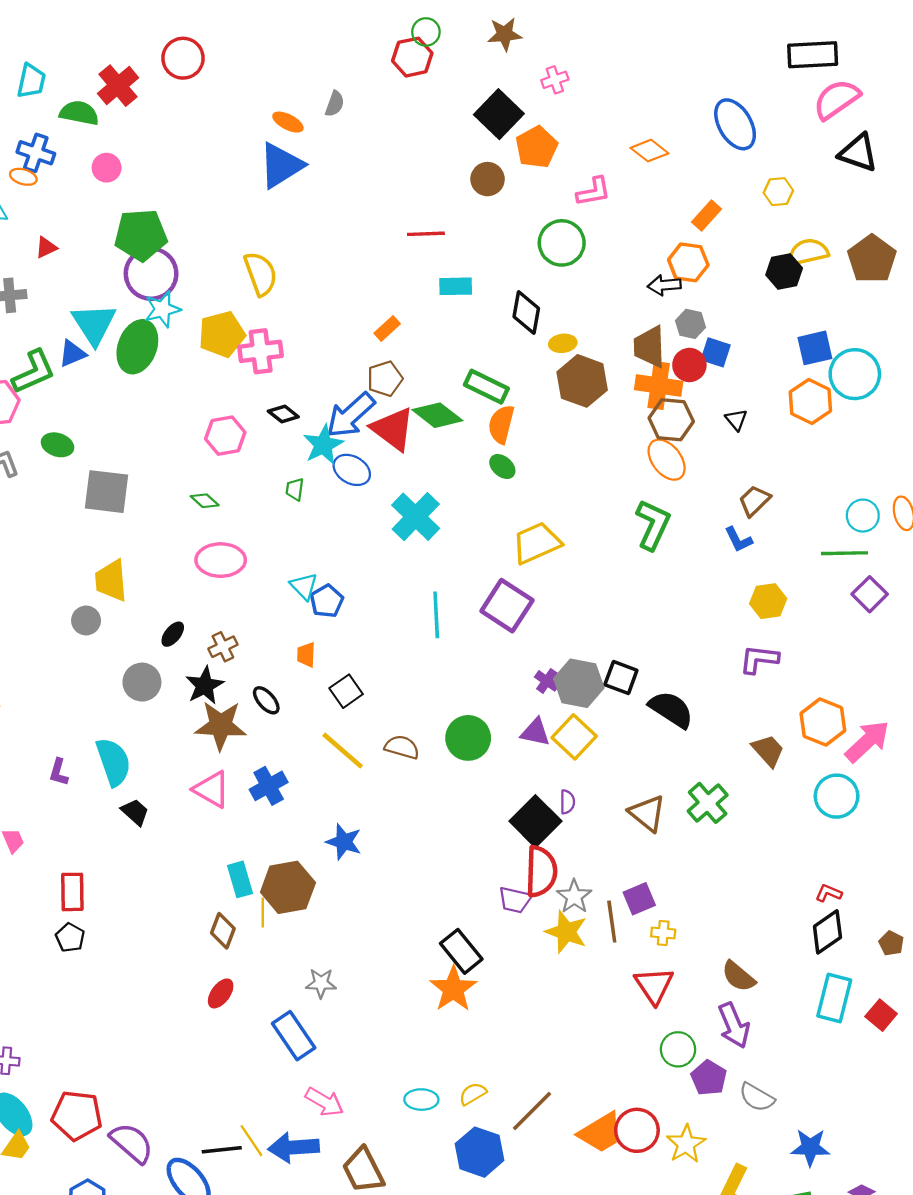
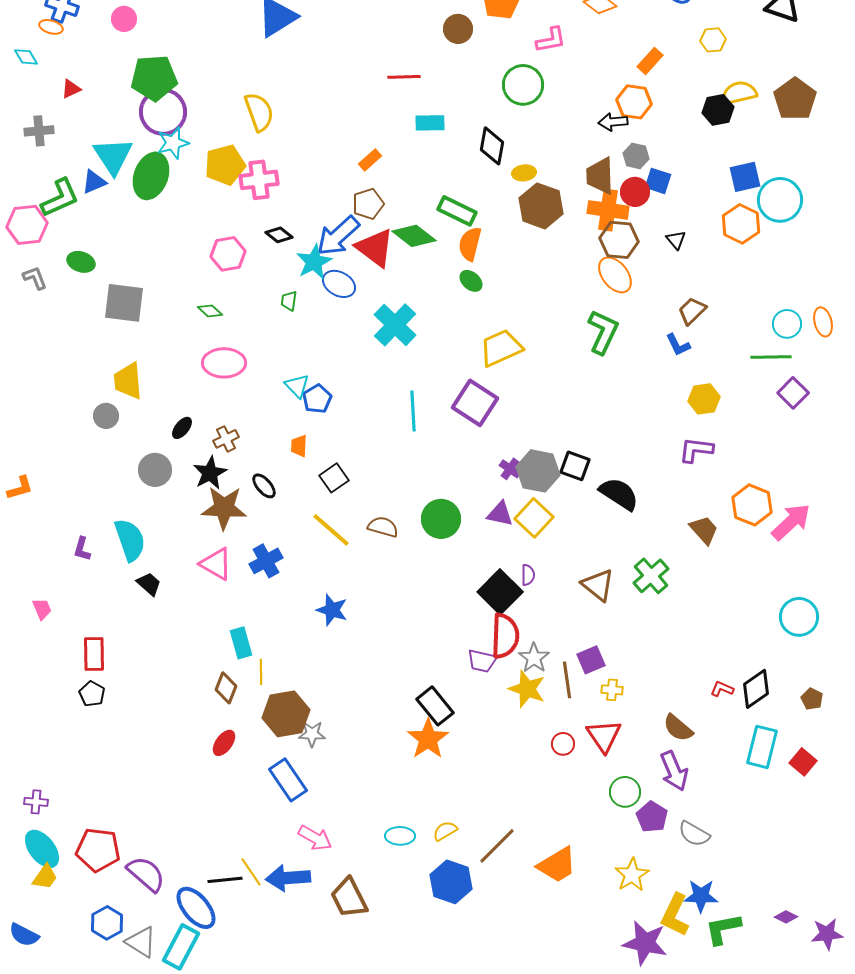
cyan circle: (837, 796) -> (799, 617), moved
brown hexagon: (288, 887) -> (286, 714), moved
red L-shape: (829, 893) -> (722, 689), moved
red circle: (637, 1130) -> (563, 744), moved, size x0.6
blue star: (810, 1147) -> (701, 896), moved

